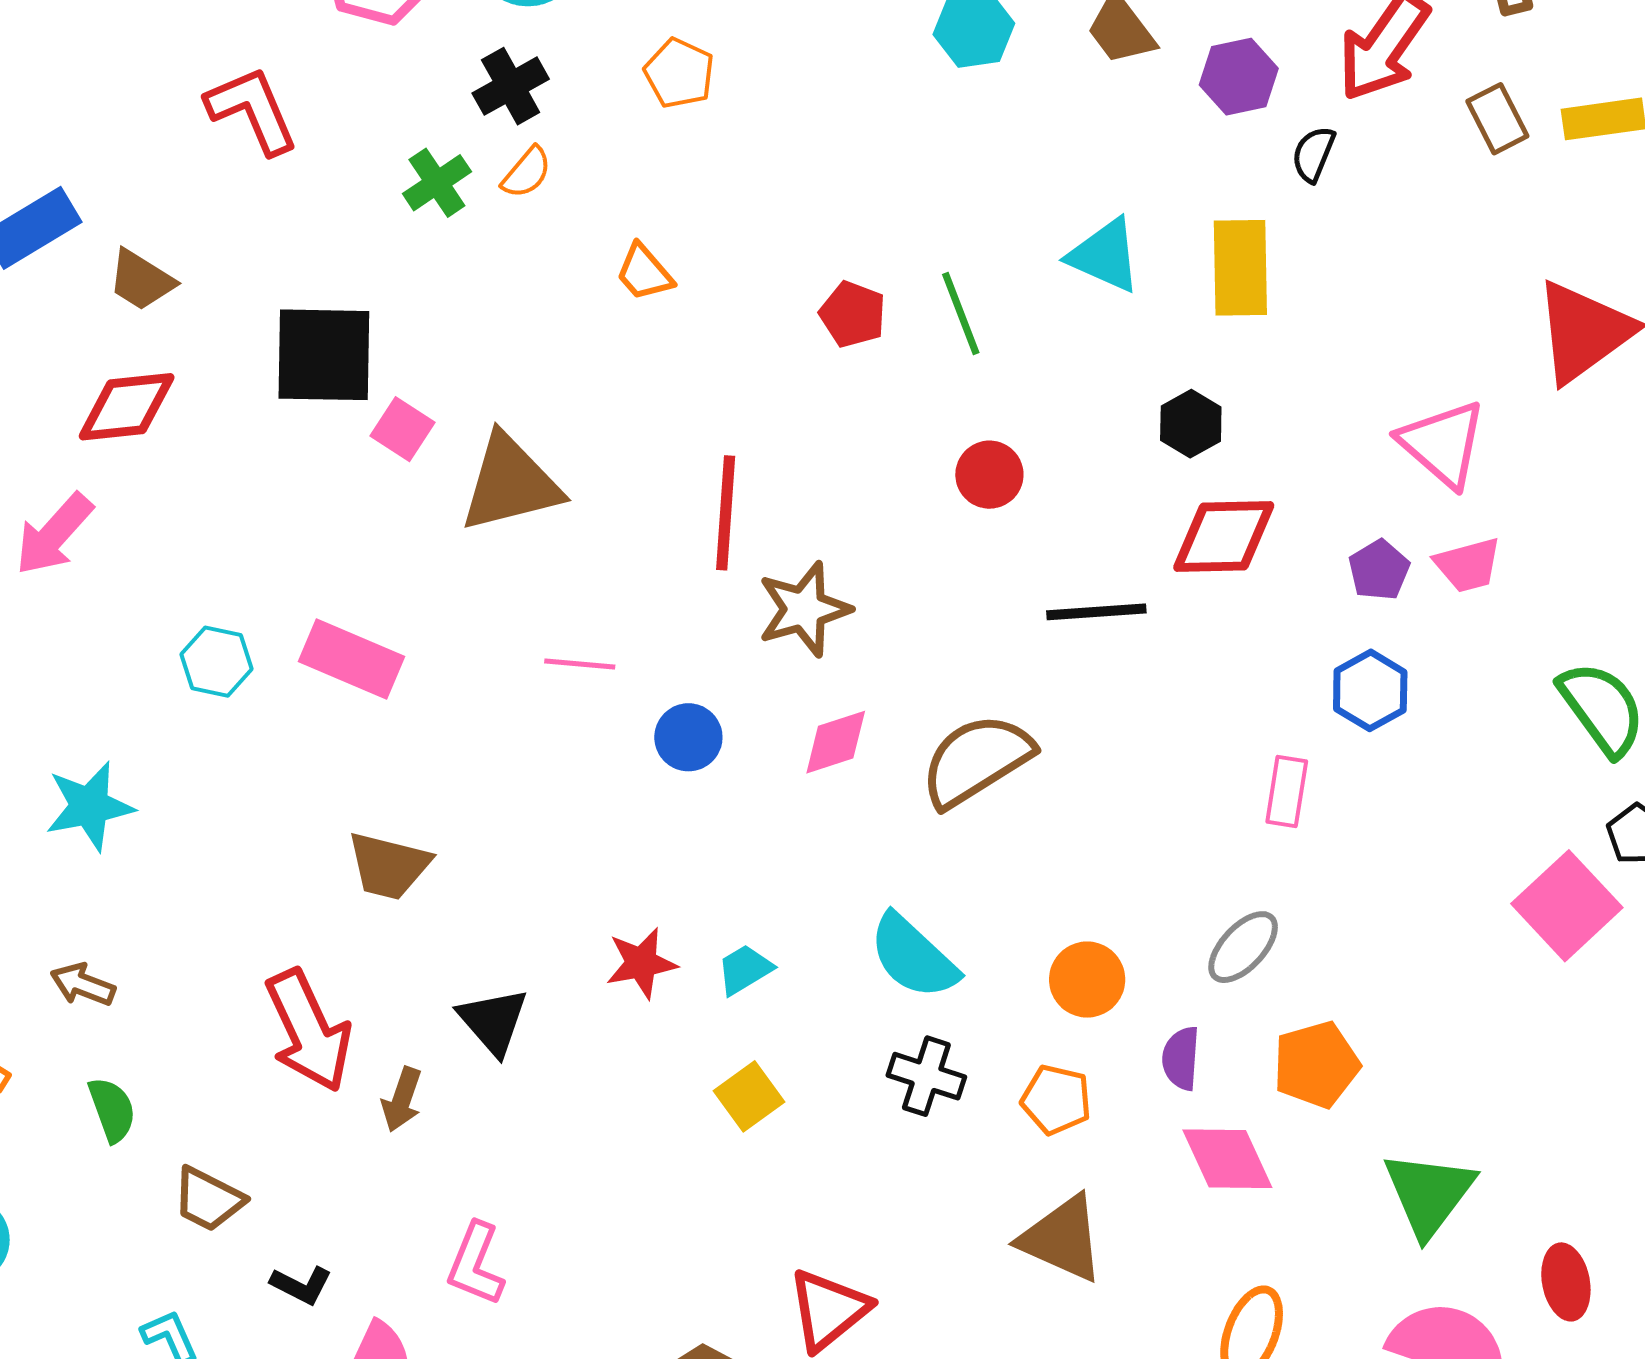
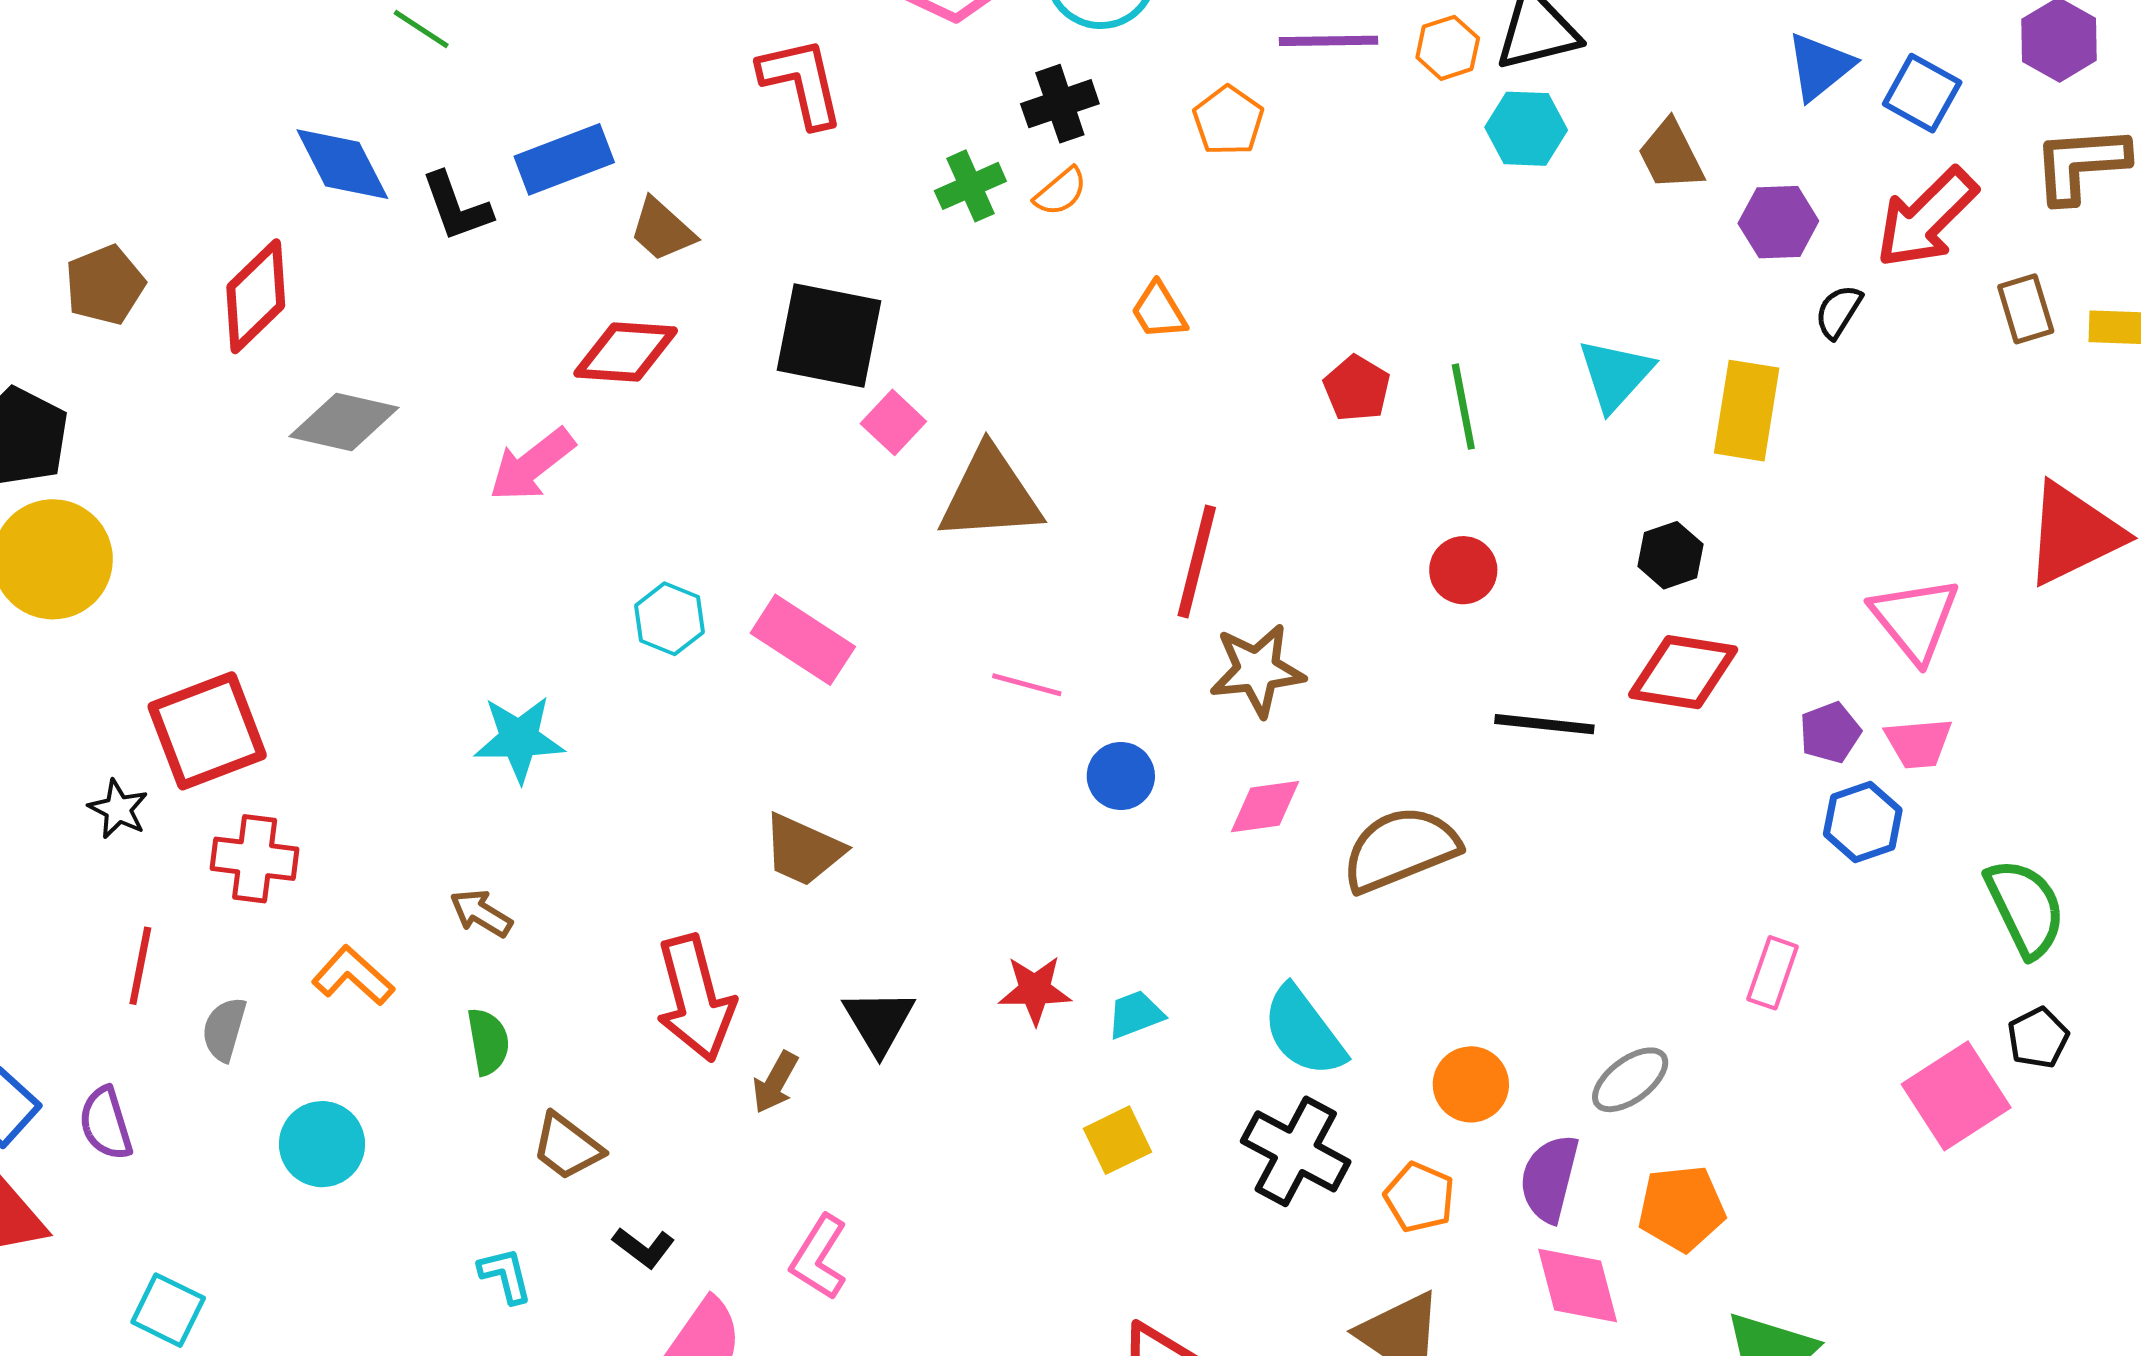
cyan triangle: (1105, 255) -> (1615, 375), turned 38
blue hexagon: (1370, 690) -> (1863, 822), moved
pink rectangle: (1287, 791) -> (1773, 973), moved
purple semicircle: (1181, 1058) -> (1549, 1178), size x1.4
black cross: (926, 1076) -> (1296, 1151), size x1.4

